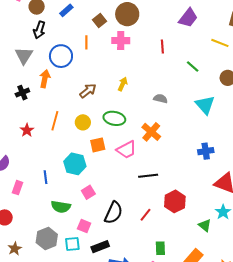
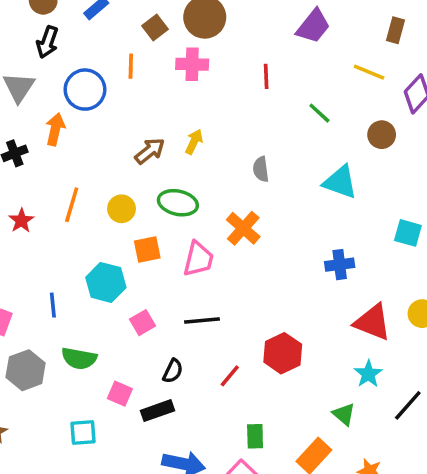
brown arrow: (88, 91) -> (150, 151), moved
gray semicircle: (160, 99) -> (261, 169), turned -112
cyan triangle: (205, 105) -> (340, 182), turned -30
pink trapezoid: (126, 150) -> (198, 259), turned -50
black line: (148, 176) -> (202, 320), moved
pink square: (88, 192) -> (142, 323), moved
black semicircle: (113, 213) -> (173, 371), size x0.6
green triangle: (205, 225) -> (344, 414), moved
gray hexagon: (47, 239) -> (26, 370), moved
cyan square: (72, 244) -> (83, 432), moved
black rectangle: (100, 247) -> (157, 411), moved

